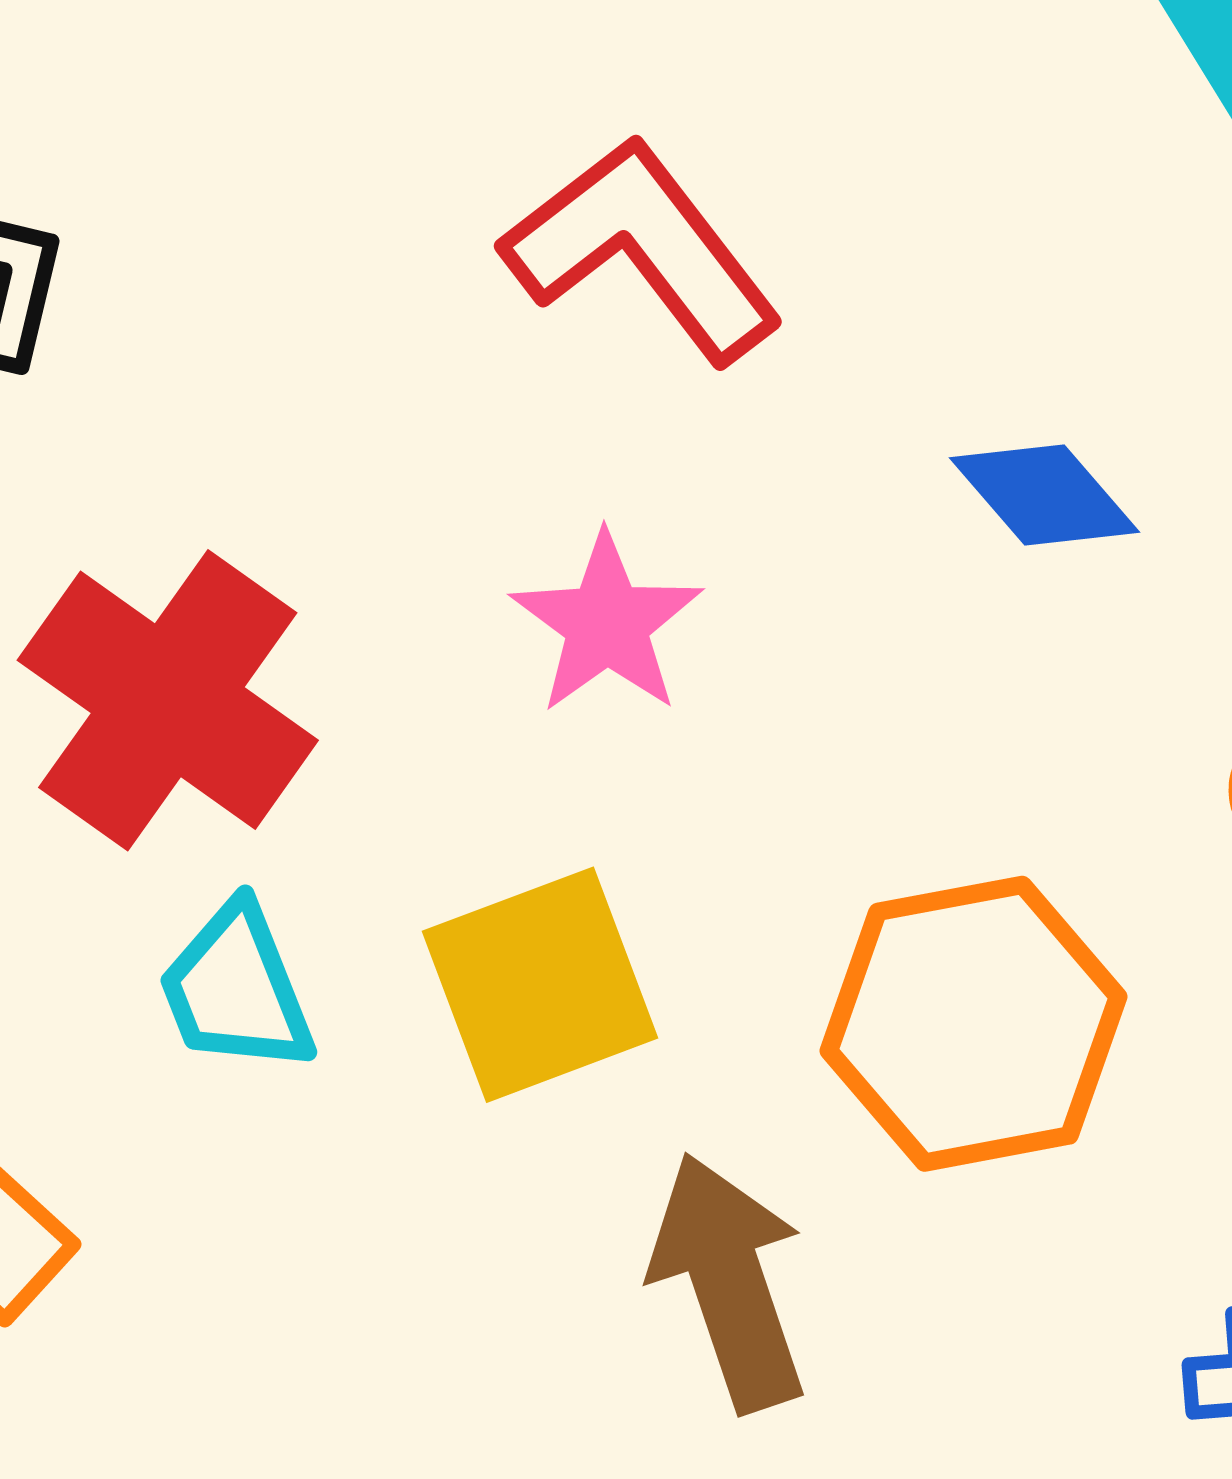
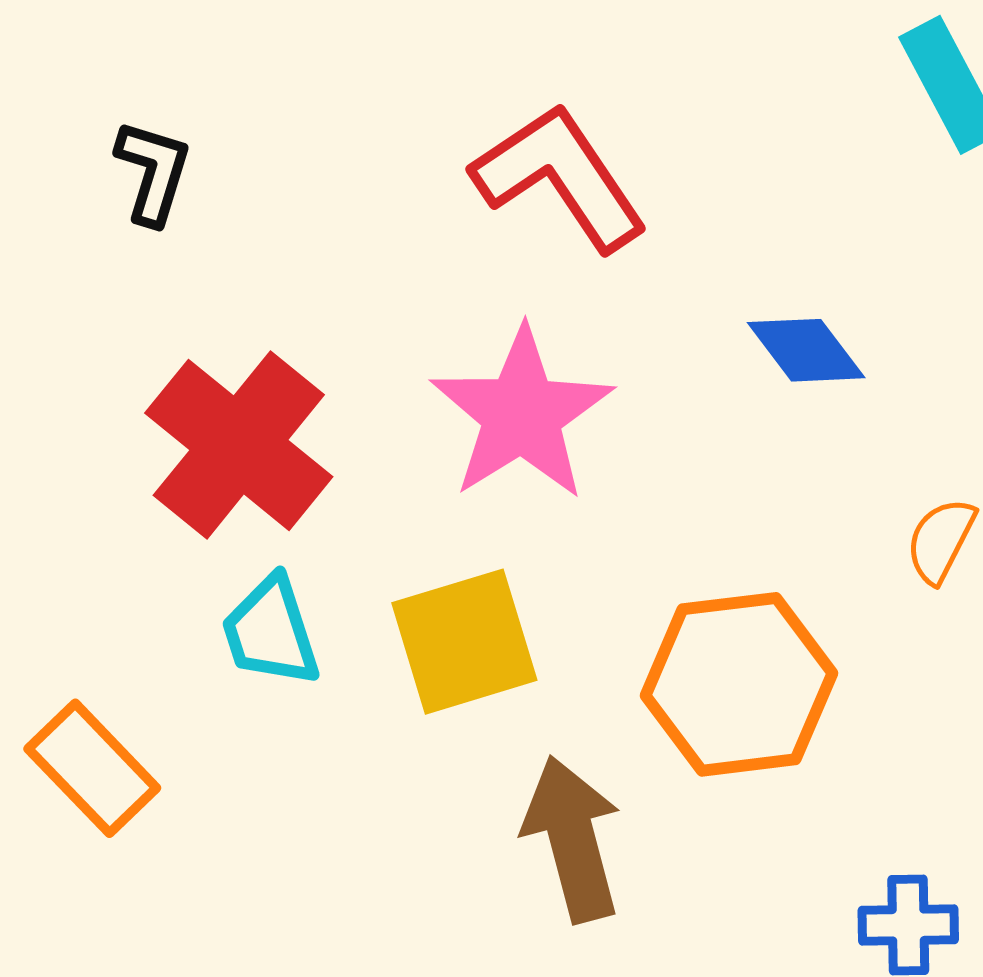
pink star: (607, 623) -> (522, 414), size x1.5

